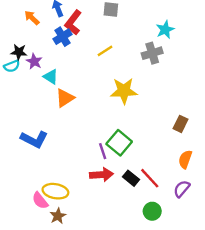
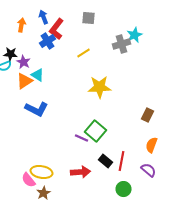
orange arrow: (32, 18) -> (22, 25), turned 56
gray cross: (152, 53) -> (122, 44), moved
orange triangle: (65, 98) -> (24, 81), moved
blue L-shape: (34, 139) -> (36, 109), moved
purple line: (103, 151) -> (82, 138), turned -48
red arrow: (101, 175) -> (80, 172), moved
red line: (150, 178) -> (122, 161), turned 54
purple semicircle: (182, 189) -> (148, 170), turned 91

